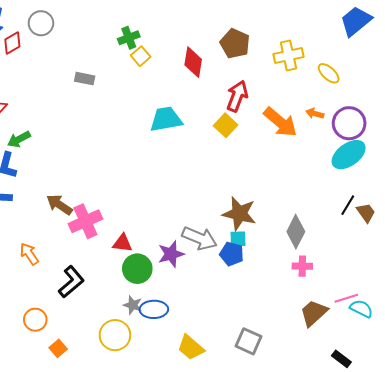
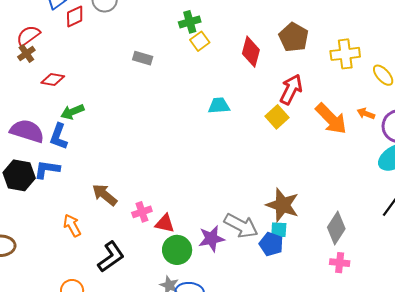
cyan trapezoid: (166, 119) -> (219, 106), size x0.7
brown arrow: (59, 205) -> (105, 195), moved
pink cross: (85, 221) -> (142, 212), moved, size x0.6

